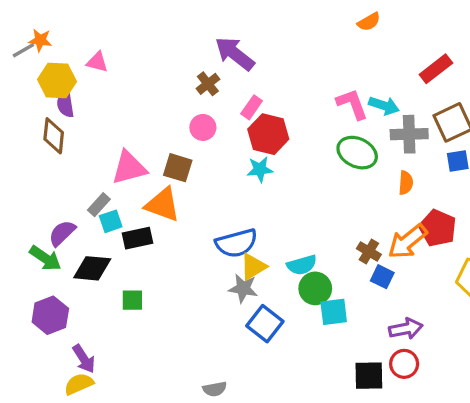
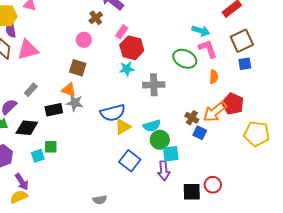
pink L-shape: (352, 104) -> (208, 49), moved
pink circle: (203, 127) -> (84, 40), moved
gray cross: (409, 134) -> (154, 85), moved
pink triangle: (129, 168) -> (28, 50), moved
orange triangle: (163, 205) -> (69, 90), size x0.7
cyan square: (111, 221) -> (38, 156), moved
gray star: (243, 288) -> (75, 103), moved
purple arrow: (406, 329) -> (164, 171), moved, turned 96

